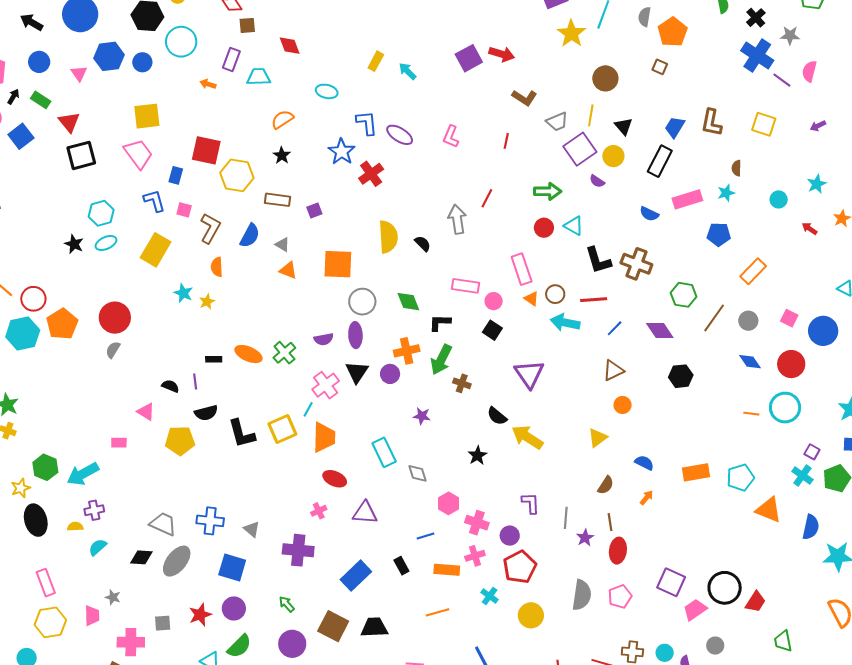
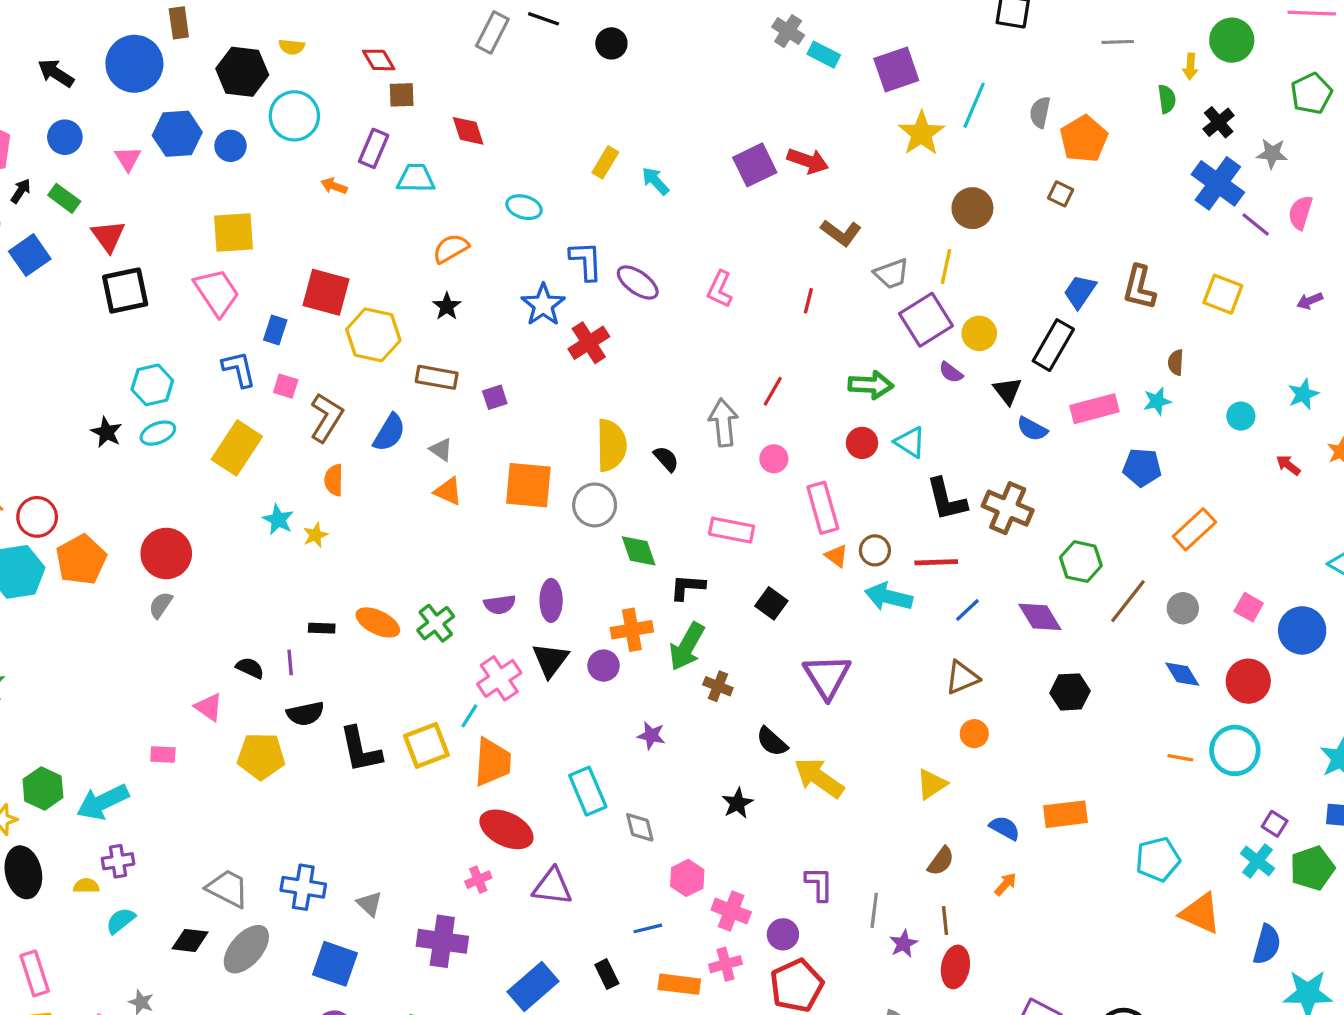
black triangle: (624, 126) -> (1007, 391), moved
pink circle: (494, 301) -> (774, 459), moved
gray circle: (362, 302) -> (595, 505), moved
orange rectangle: (696, 472) -> (1066, 814), moved
red ellipse: (335, 479) -> (506, 829), size x1.4

